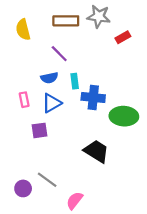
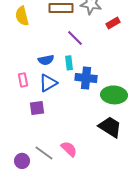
purple line: (59, 54) -> (75, 38), moved
black trapezoid: (96, 151) -> (110, 127), moved
pink semicircle: (75, 201) -> (69, 149), moved, turned 96

